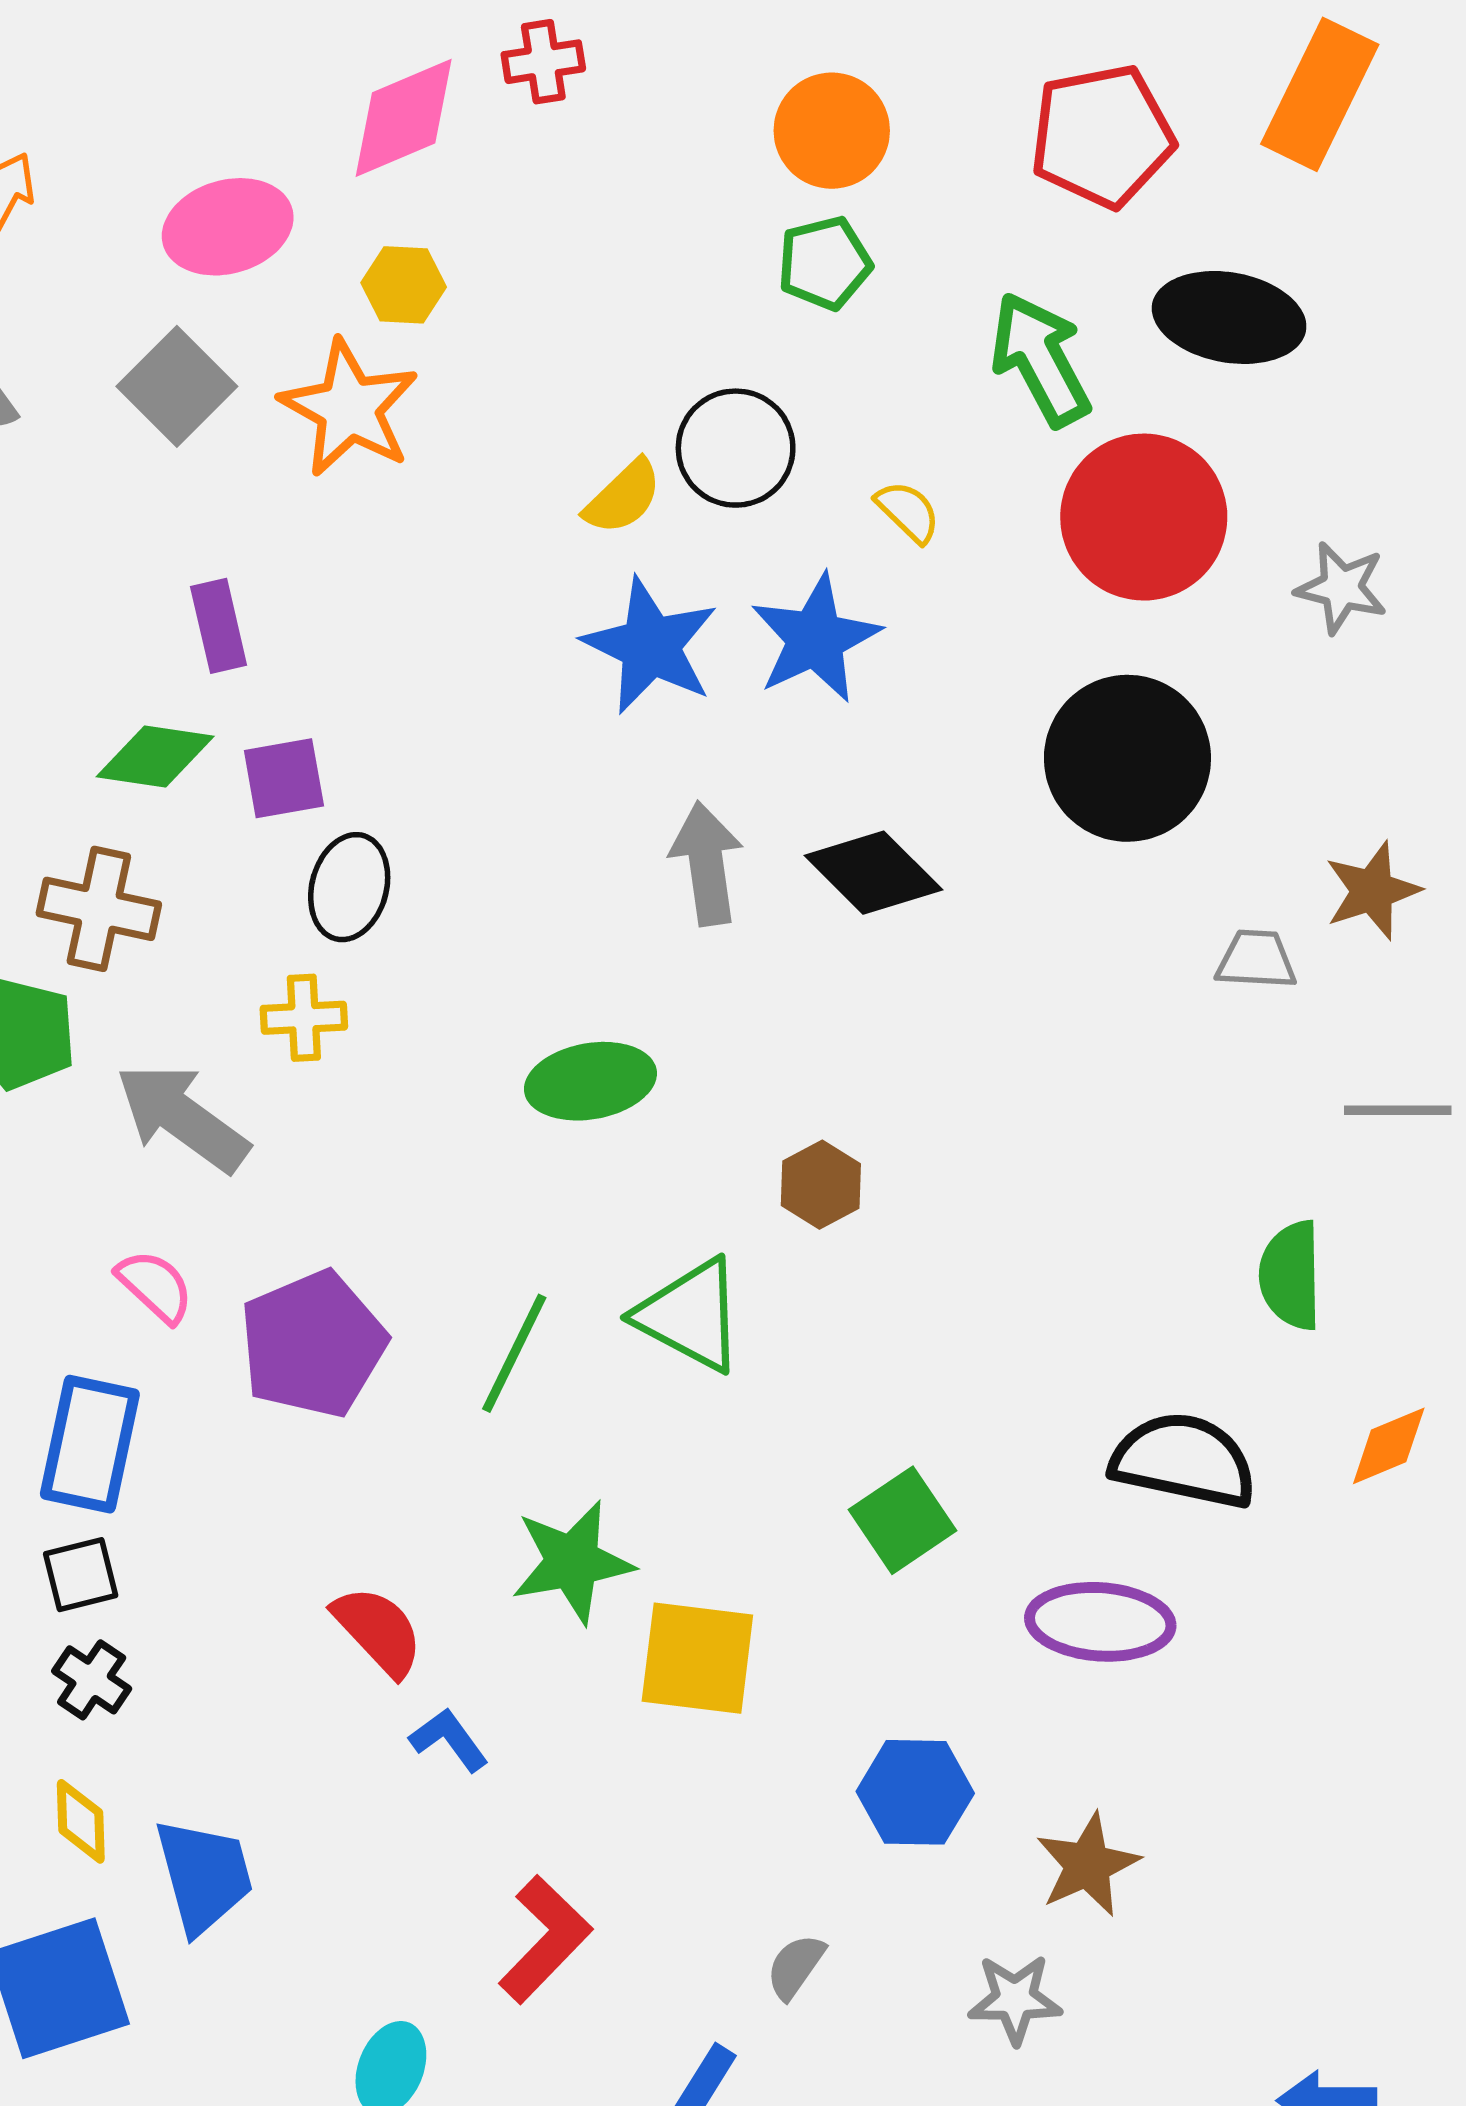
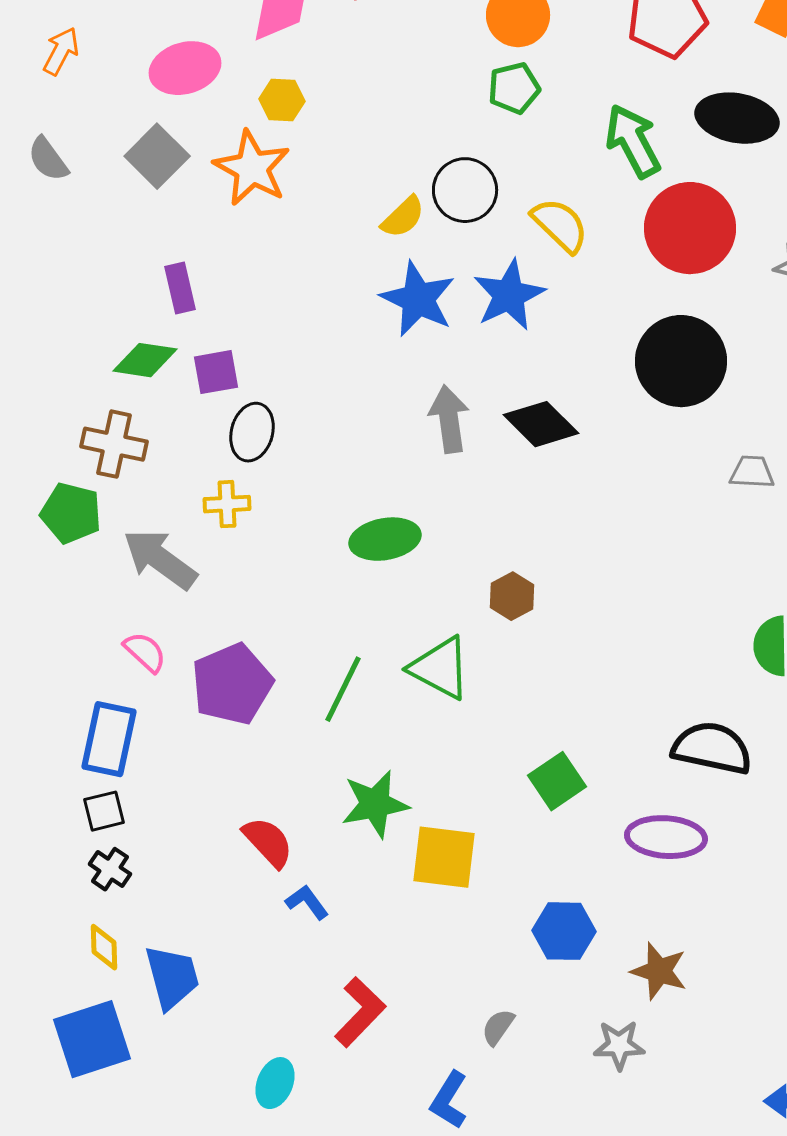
yellow semicircle: (908, 512) -> (560, 225), size x1.6
brown star: (1088, 1865) -> (659, 971), turned -30

